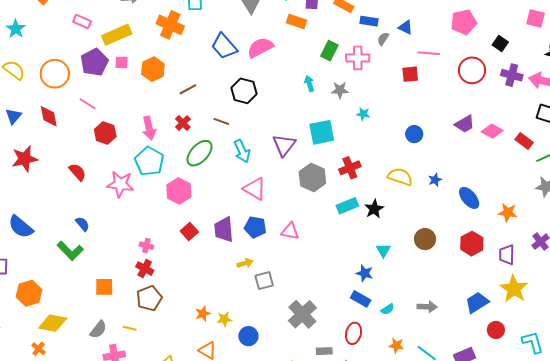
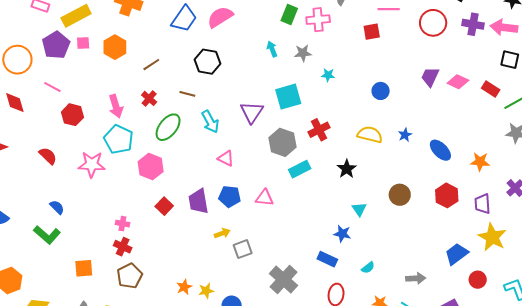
blue trapezoid: (224, 46) -> (184, 19), turned -100
purple trapezoid: (465, 124) -> (430, 77), turned 150
pink triangle: (255, 189) -> (226, 158), size x0.7
cyan rectangle: (347, 206) -> (300, 169), moved
blue rectangle: (361, 299) -> (327, 259), moved
gray arrow: (427, 307) -> (416, 278), moved

